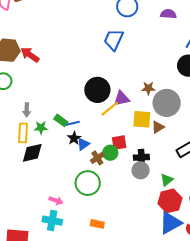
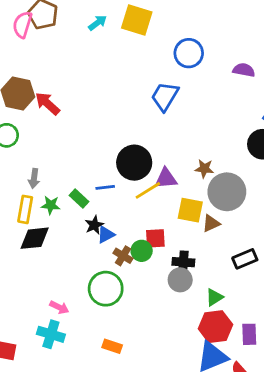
blue line: (73, 123) -> (105, 187), moved
brown cross: (97, 158) -> (123, 256), turned -32

